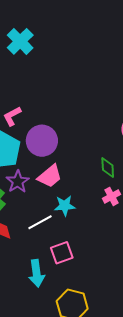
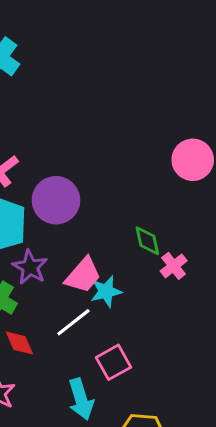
green diamond: (108, 168) -> (147, 241), moved
pink trapezoid: (50, 176) -> (83, 275), moved

